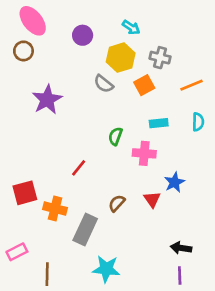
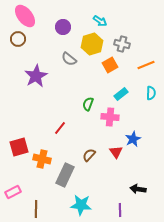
gray semicircle: (104, 84) -> (69, 59), moved
cyan rectangle: (159, 123) -> (121, 94), turned -32
purple line: (180, 275) -> (120, 210), moved

